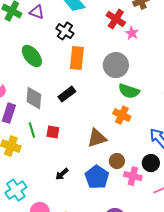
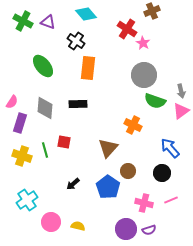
gray circle: (116, 65) -> (144, 75), moved
green semicircle: (129, 91) -> (155, 101), moved
black rectangle: (67, 94) -> (78, 104), turned 36
green line: (32, 130) -> (45, 150), moved
brown triangle: (97, 138) -> (108, 148), turned -30
pink cross: (133, 176) -> (144, 203), moved

